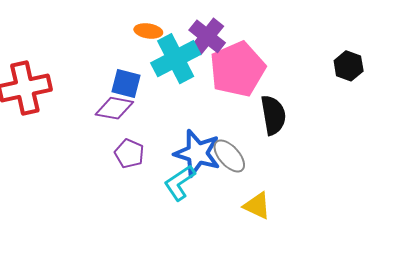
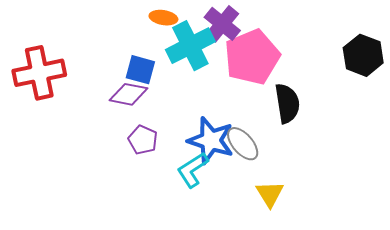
black hexagon: (349, 66) -> (363, 55), size x1.4
yellow triangle: (257, 206) -> (270, 194), turned 32

